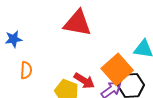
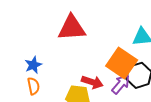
blue star: (14, 39) -> (33, 65), moved

